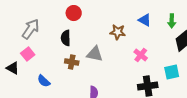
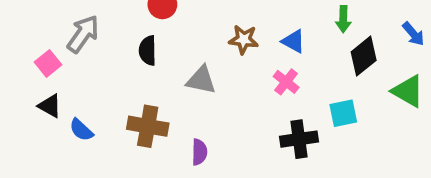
blue triangle: (145, 20) -> (293, 41), moved
pink square: (28, 54) -> (48, 63), moved
brown cross: (72, 62) -> (148, 126), moved, size x1.5
blue semicircle: (44, 81) -> (81, 130), moved

